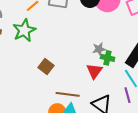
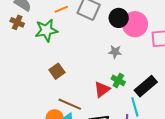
gray star: (99, 49) -> (115, 52), moved

